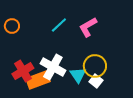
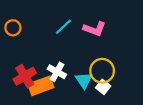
pink L-shape: (88, 27) -> (95, 29), turned -130
white cross: (53, 67) -> (57, 72), size x0.7

